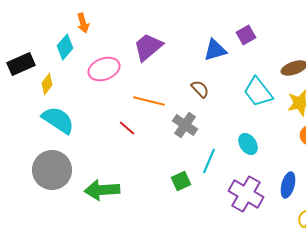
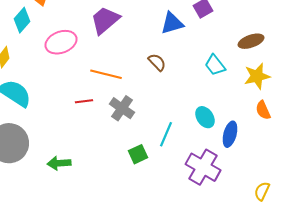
cyan trapezoid: (258, 92) -> (215, 65), size x0.7
gray cross: (185, 125) -> (122, 108), moved
red line: (127, 128) -> (84, 101), turned -48
blue ellipse: (288, 185) -> (230, 134), moved
green arrow: (102, 190) -> (59, 163), size x0.7

